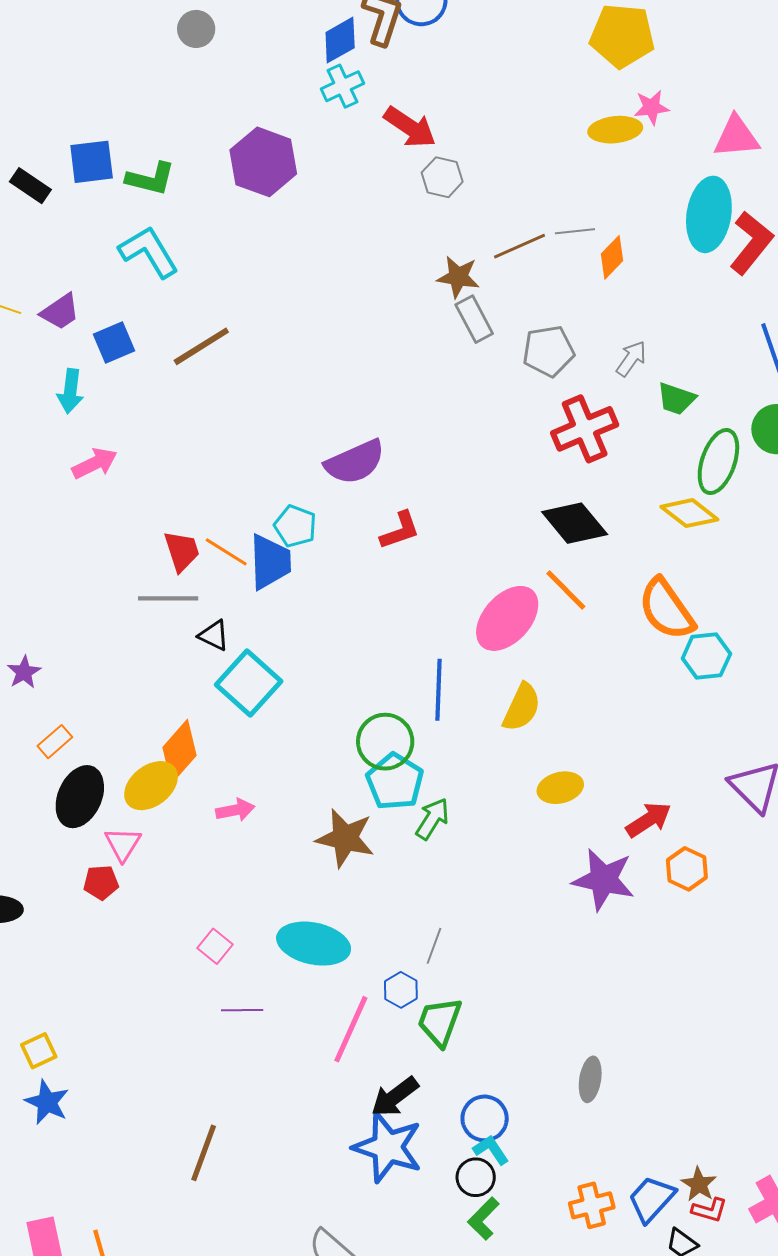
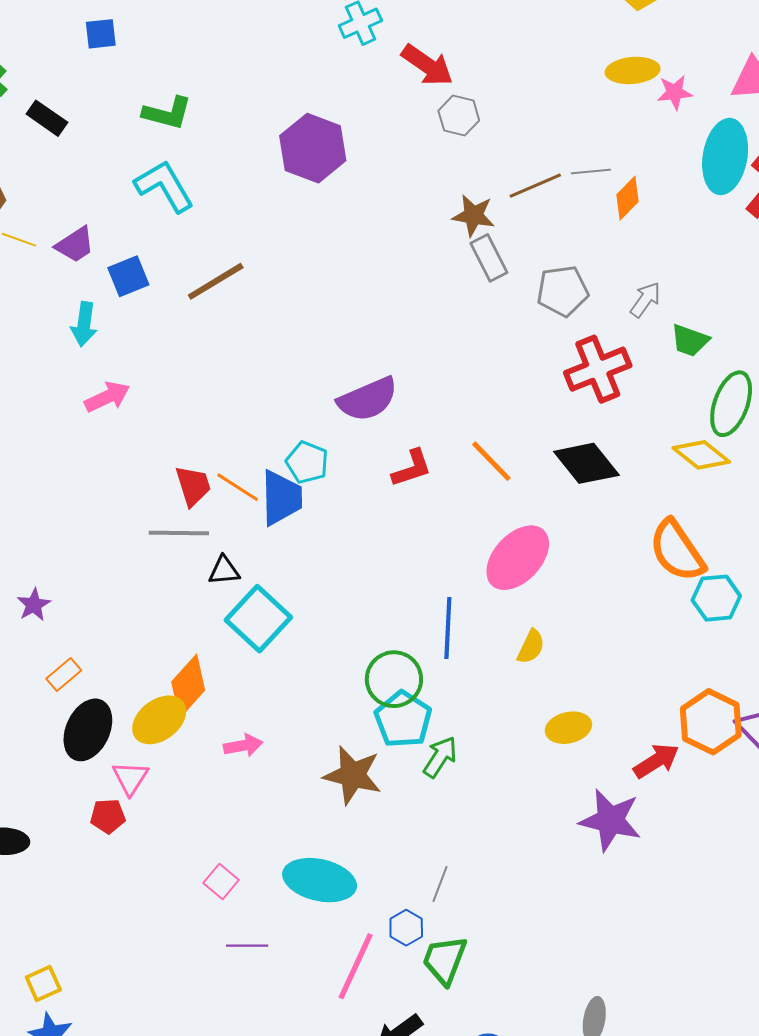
pink star: (651, 107) -> (675, 92), moved
blue square: (92, 162) -> (101, 34), moved, size x0.7
purple hexagon: (263, 162) -> (313, 148), moved
orange line: (566, 590) -> (491, 461), moved
black triangle: (214, 635) -> (224, 571), turned -32
yellow semicircle: (522, 707) -> (531, 647), size x0.7
orange hexagon: (687, 869) -> (711, 722), moved, size x1.5

